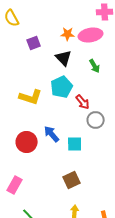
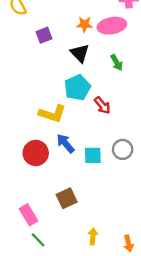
yellow L-shape: (31, 97) -> (52, 114), moved
gray circle: (96, 120) -> (123, 149), moved
brown square: (72, 180) -> (67, 198), moved
pink rectangle: (15, 185) -> (29, 215), moved, turned -60

